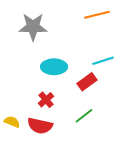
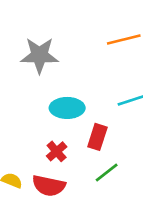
red rectangle: (87, 82) -> (97, 137), moved, turned -36

